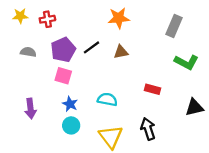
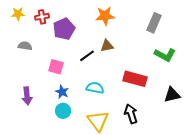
black line: (92, 47) -> (87, 56), moved
purple pentagon: (63, 50) -> (64, 29), moved
red rectangle: (153, 89) -> (135, 79), size x1.6

